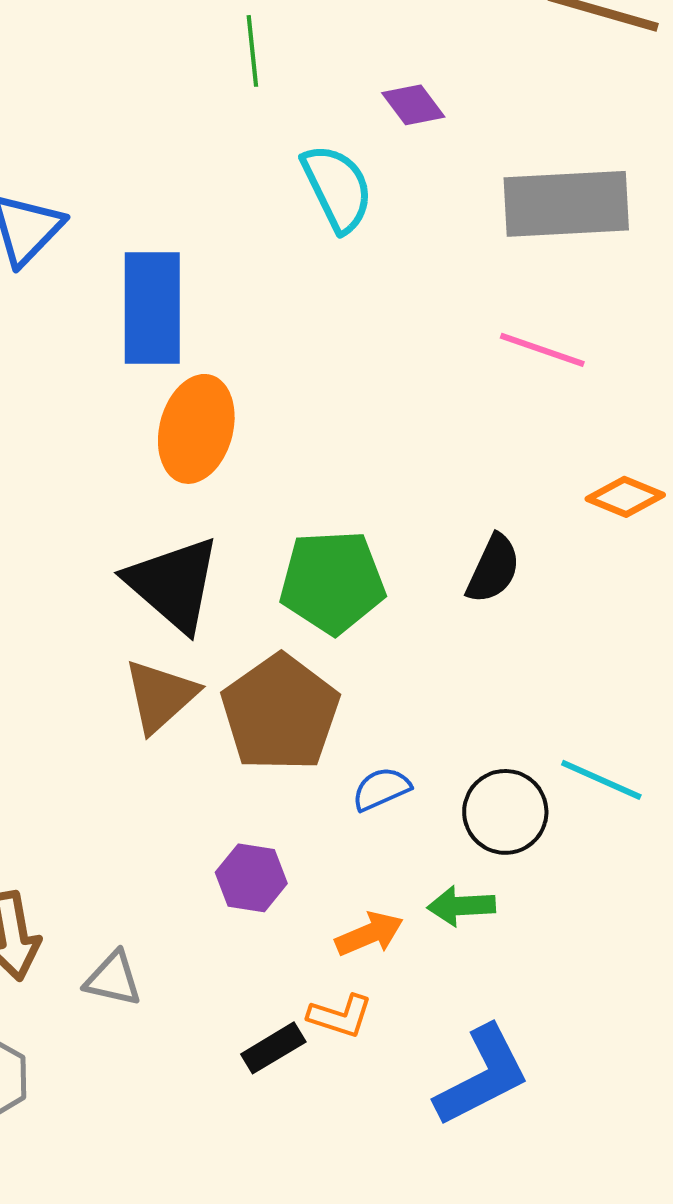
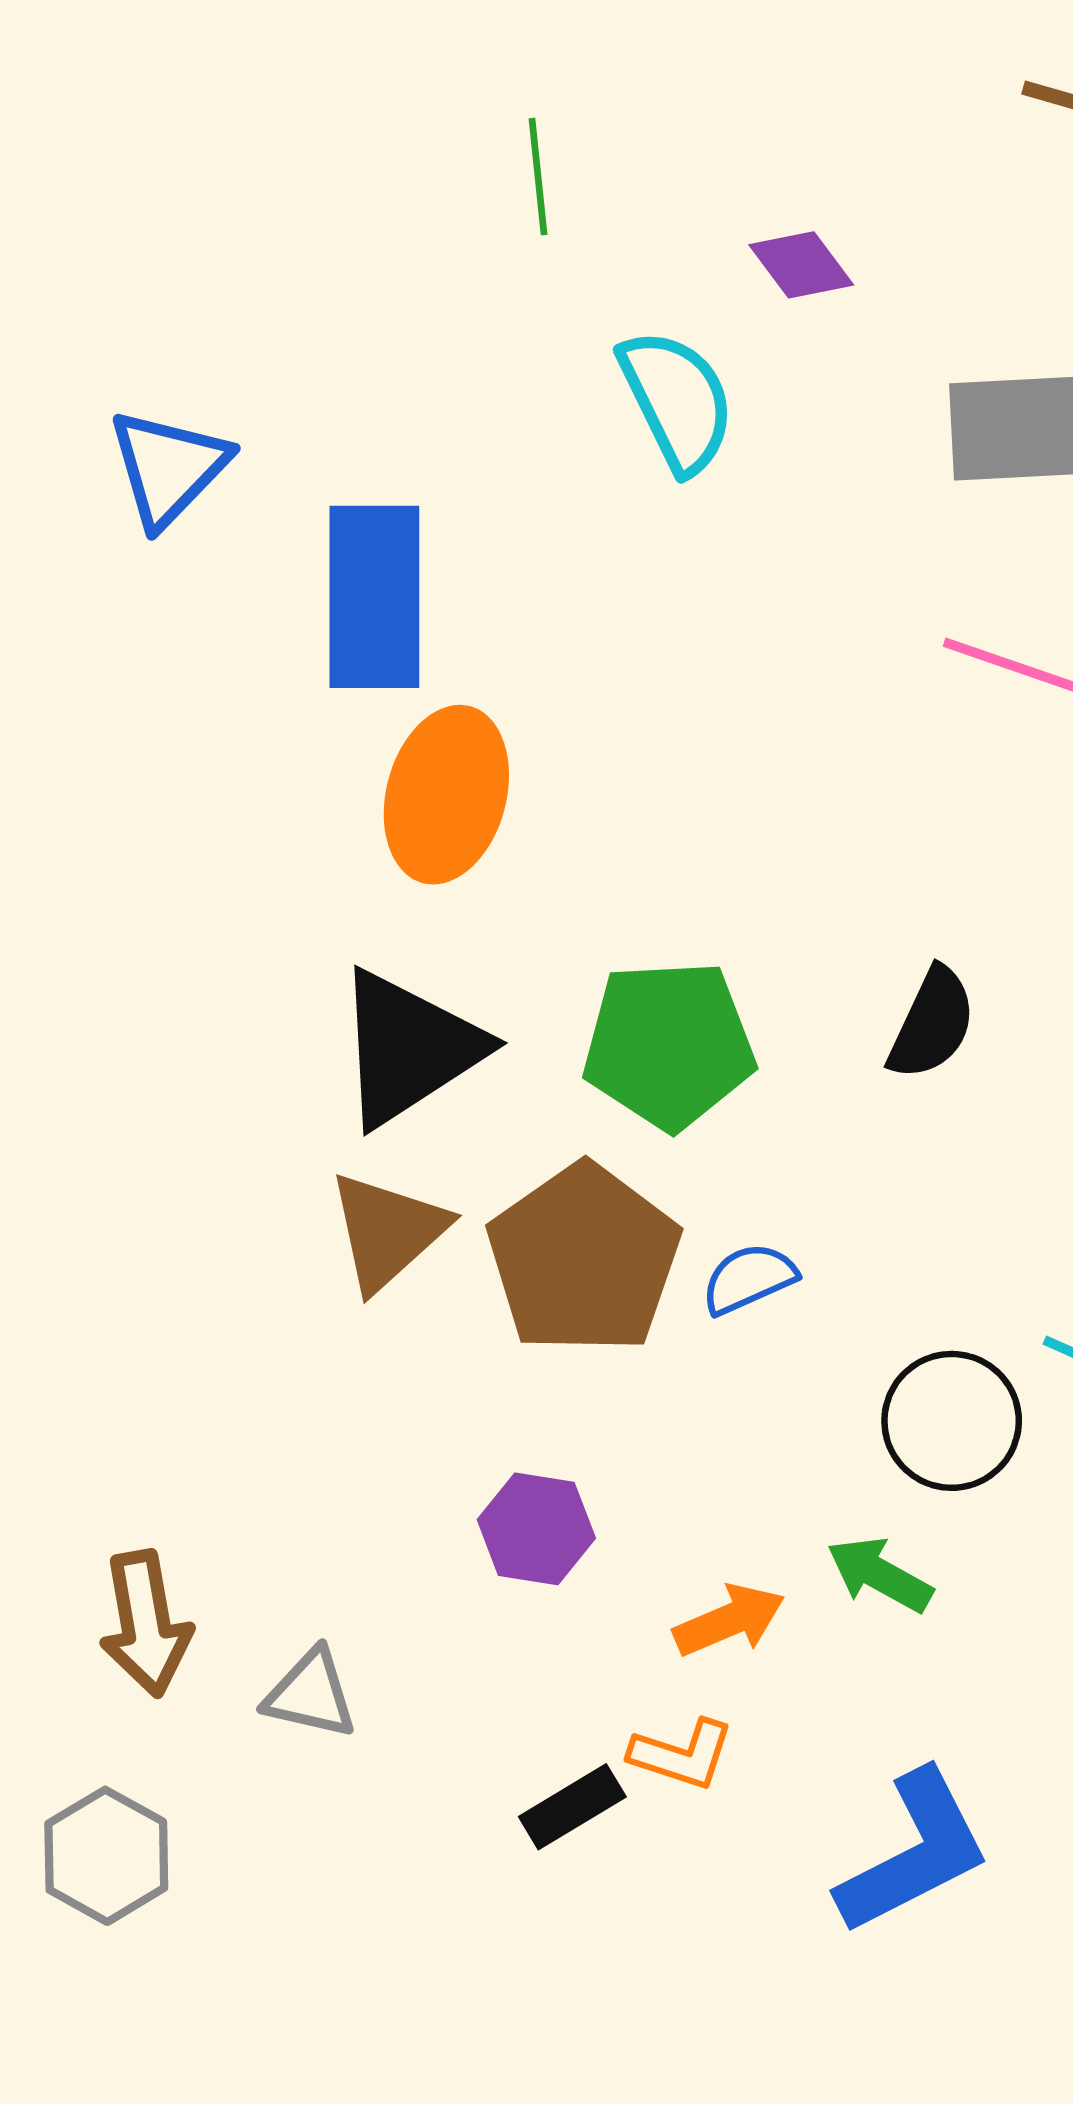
black triangle: (173, 584) -> (409, 1048), turned 46
blue semicircle: (381, 789) -> (749, 1279), moved
green arrow: (461, 906) -> (880, 1575), turned 32

